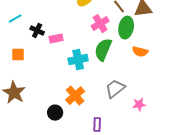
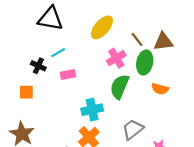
cyan line: (15, 19) -> (58, 53), moved
black cross: (37, 31) -> (38, 66), moved
cyan cross: (78, 60) -> (92, 110), moved

